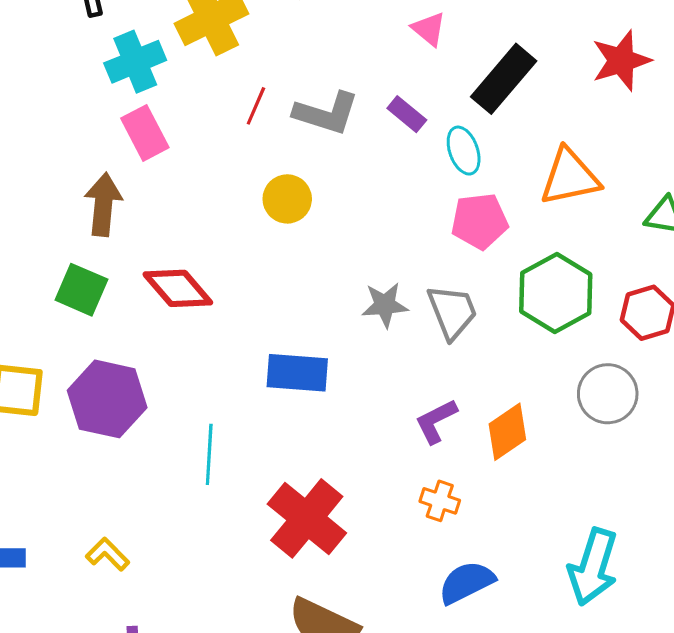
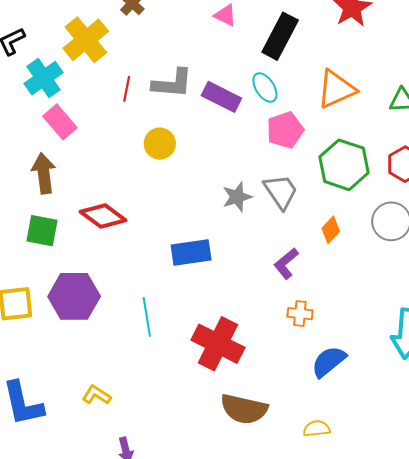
purple rectangle: (407, 114) -> (221, 97), moved, size x1.5
orange diamond: (507, 432) -> (331, 230), moved, size x0.7

